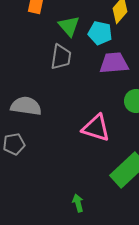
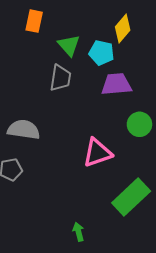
pink triangle: (96, 128) -> (97, 153), turned -36

